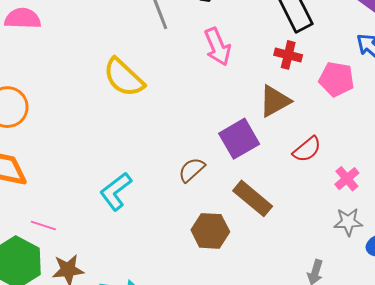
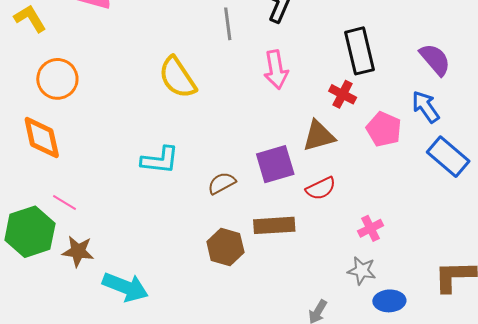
red semicircle: (307, 149) -> (321, 188), moved
cyan L-shape: (116, 191) -> (160, 160), moved, turned -150
brown rectangle: (253, 198) -> (274, 225), turned -57

